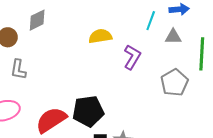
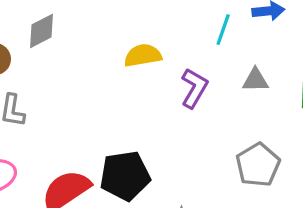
gray triangle: (173, 37) -> (255, 80), moved
gray pentagon: (174, 83) -> (258, 165), moved

